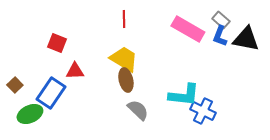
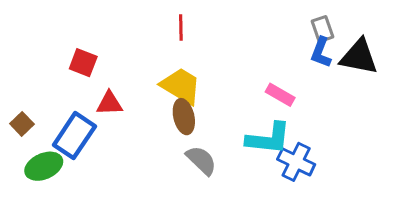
gray rectangle: (221, 20) -> (322, 29), turned 30
pink rectangle: (188, 29) -> (280, 95), moved, size x0.6

